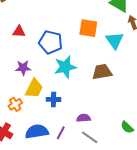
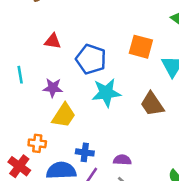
brown trapezoid: (102, 72) -> (152, 104), turned -120
blue cross: (54, 99) -> (85, 152), moved
orange cross: (15, 104) -> (37, 143), moved, turned 32

